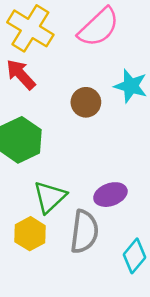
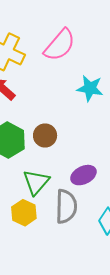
brown circle: (86, 102) -> (45, 135), moved

